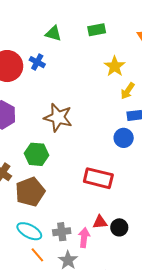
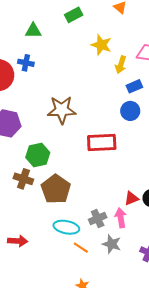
green hexagon: (37, 154) -> (38, 155), moved
red rectangle: (98, 178) -> (102, 142), moved

